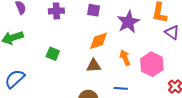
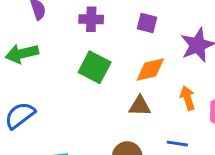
green square: (53, 54) -> (95, 67), moved, size x1.5

